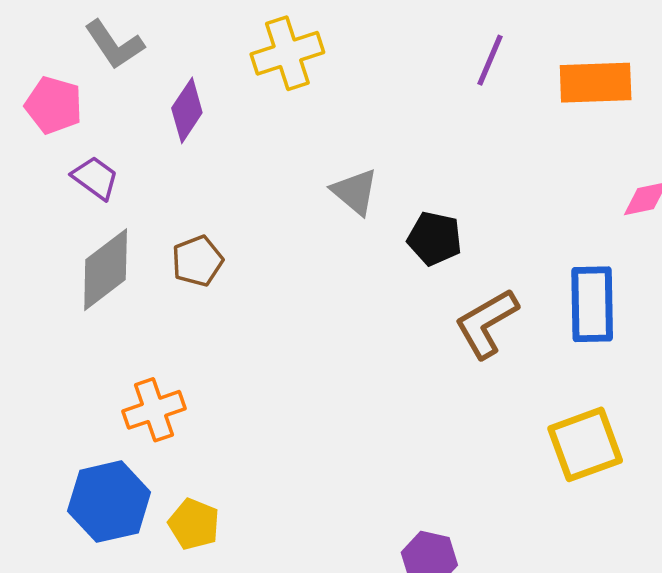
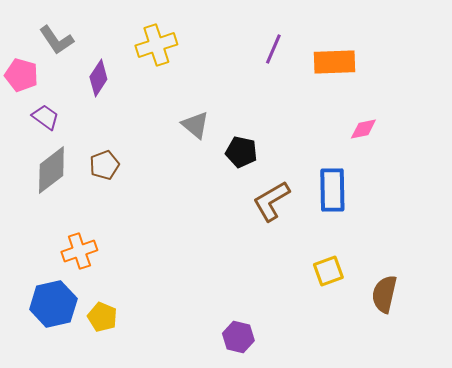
yellow square: (585, 444) -> (328, 271), size x0.7

